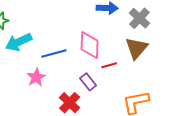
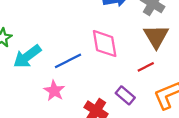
red line: (109, 65) -> (146, 67), moved
purple rectangle: (88, 82) -> (125, 95), moved

